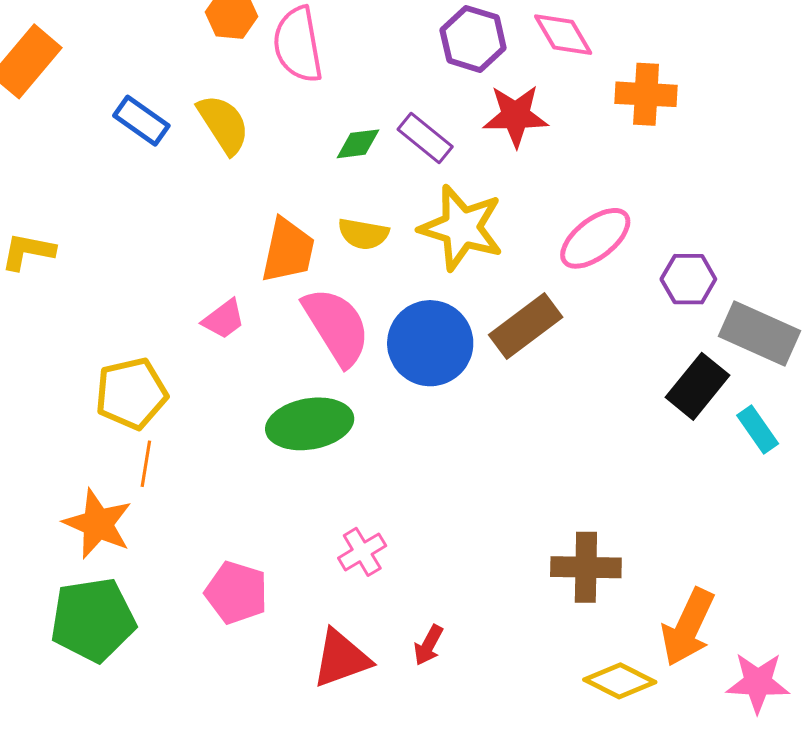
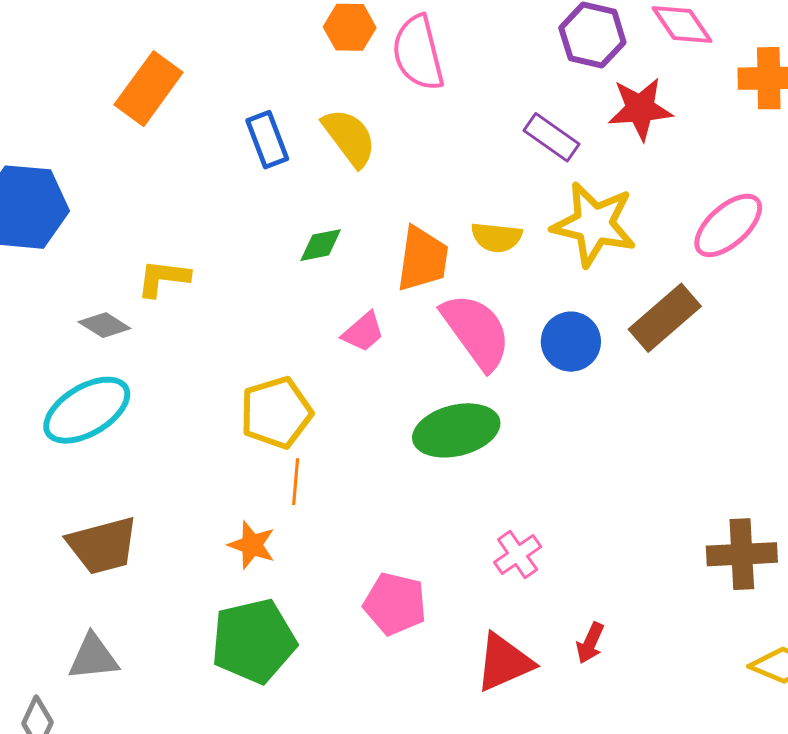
blue rectangle: (141, 121) -> (267, 140), turned 38
green diamond: (358, 144) -> (321, 245), moved
blue circle: (430, 343) -> (571, 342), size x0.7
orange star: (98, 524) -> (252, 545), size x0.7

